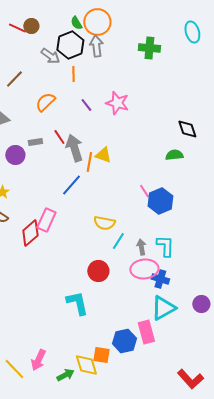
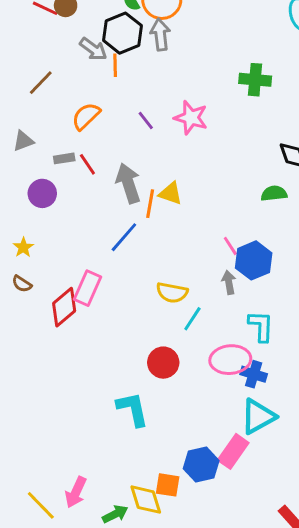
green cross: (149, 48) -> (255, 80), moved
orange line: (73, 74) -> (115, 65), moved
red line: (59, 137) -> (87, 164), moved
gray rectangle: (35, 142) -> (64, 158), moved
gray arrow: (141, 247) -> (229, 282), moved
pink rectangle: (146, 332) -> (233, 451), turned 50

